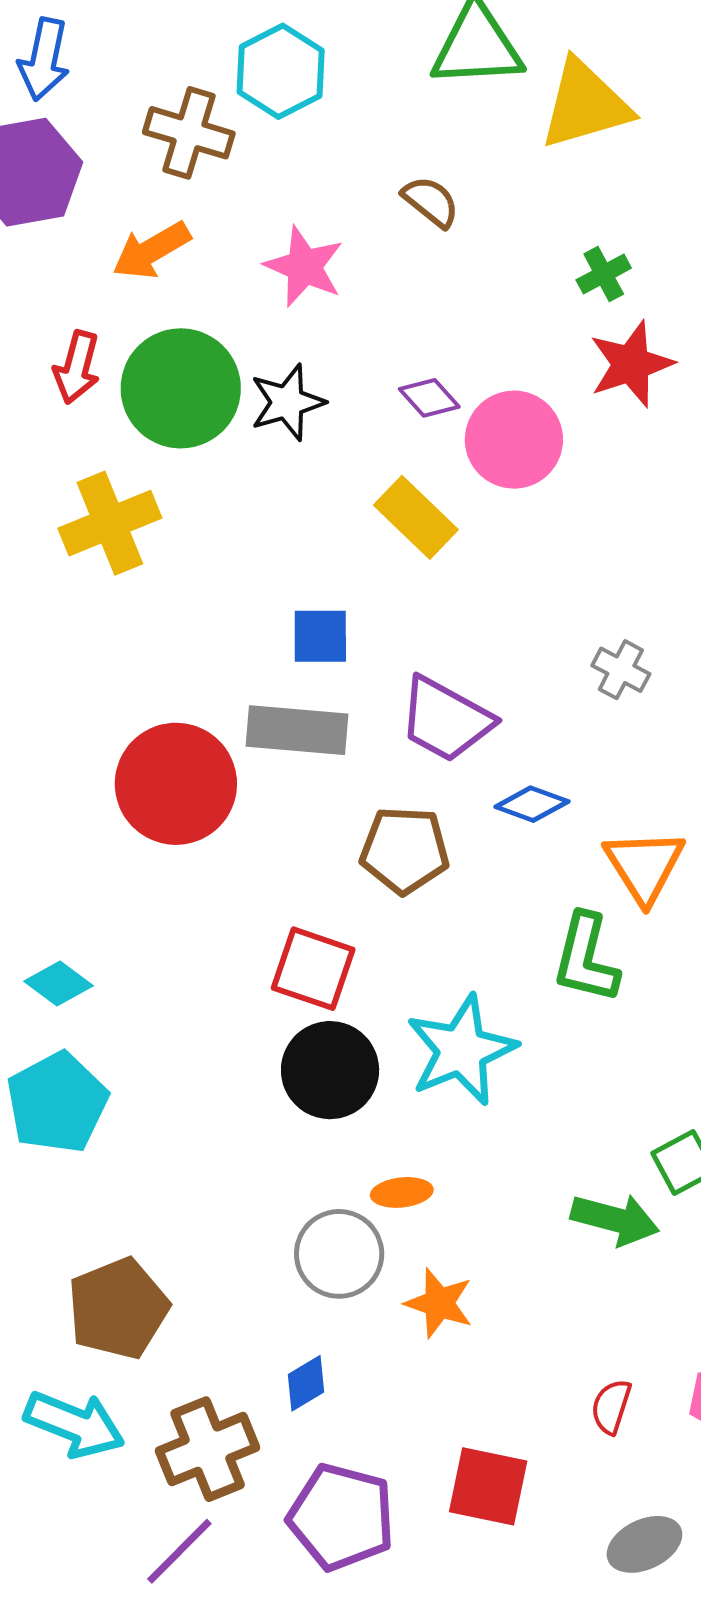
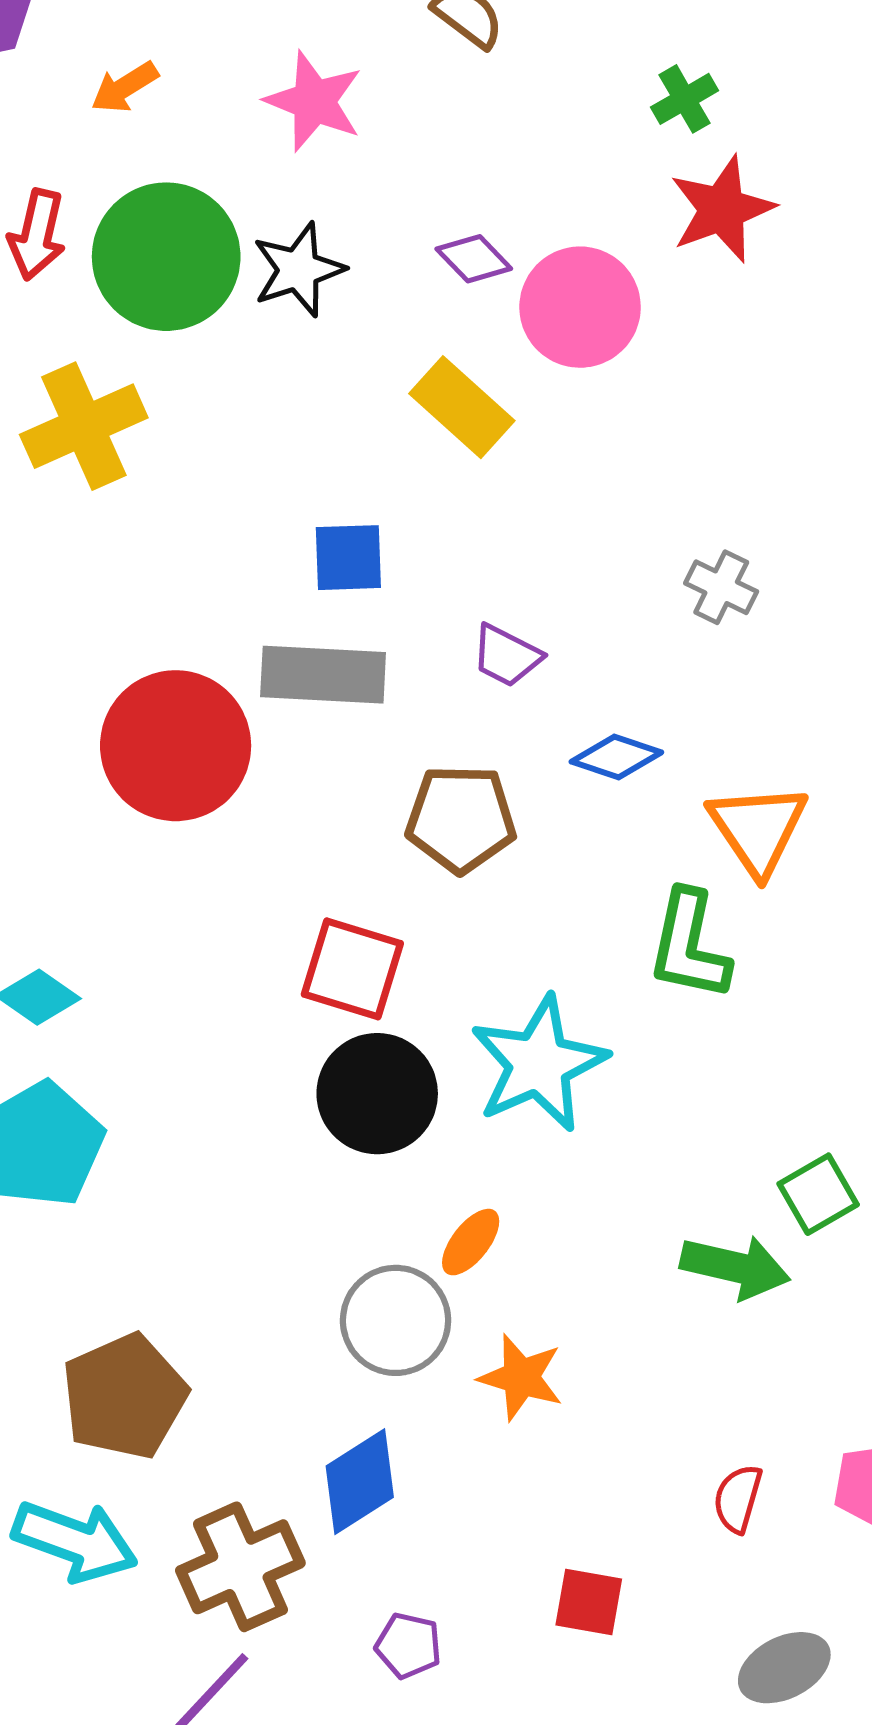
orange arrow: (151, 250) -> (125, 87), size x0.7
purple trapezoid: (446, 719) -> (506, 656), size x0.6
orange ellipse: (402, 1192) -> (471, 1242), turned -44
blue diamond: (306, 1383) -> (360, 1482), size x1.5
red square: (488, 1486) -> (589, 1602), size x0.7
purple pentagon: (341, 1517) -> (408, 1646), size x0.5

